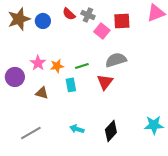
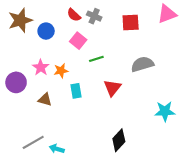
blue circle: (43, 21) -> (46, 31), moved
pink square: (102, 31) -> (78, 41), moved
gray semicircle: (116, 60) -> (142, 64), moved
green line: (82, 66) -> (96, 59), moved
cyan star: (154, 125) -> (165, 111), moved
cyan arrow: (77, 129) -> (57, 149), moved

